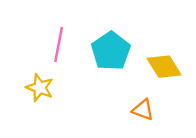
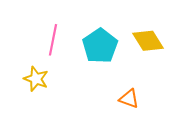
yellow diamond: (164, 67) -> (148, 41), moved

